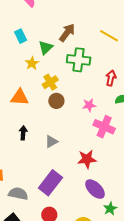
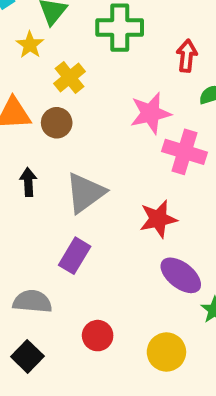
brown circle: (56, 101) -> (57, 123), moved
pink star: (89, 105) -> (151, 113), size x1.5
gray triangle: (51, 142) -> (85, 193), size x1.6
purple rectangle: (50, 183) -> (75, 256), moved, size x0.7

